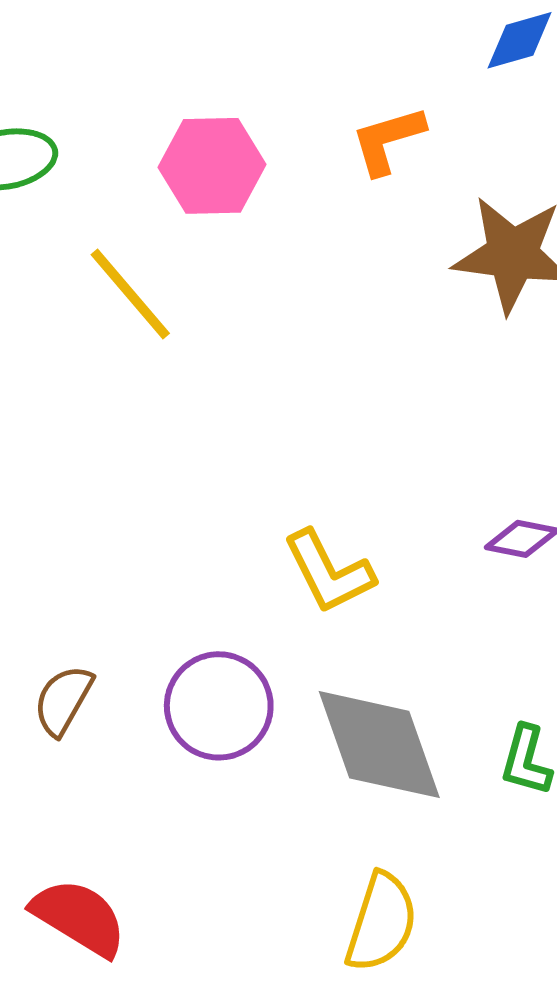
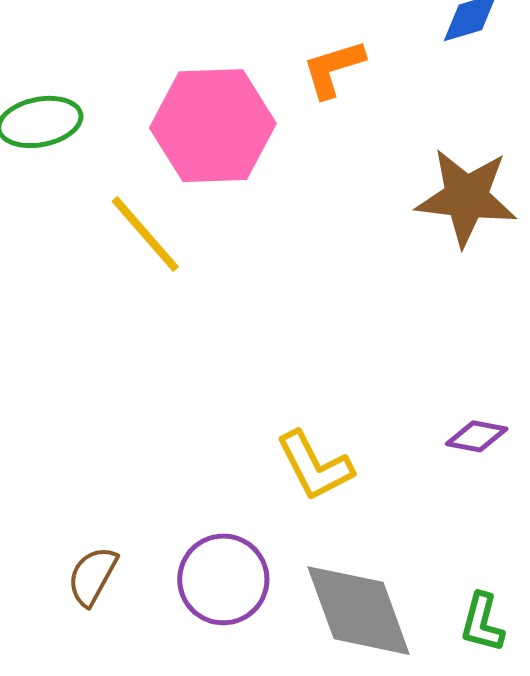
orange L-shape: (388, 140) -> (333, 69), moved
pink hexagon: (212, 166) -> (213, 126), size x1.4

